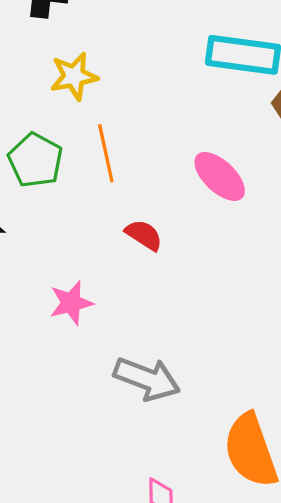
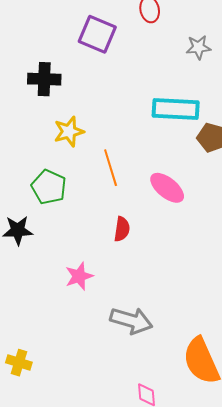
orange line: (106, 153) -> (111, 168), moved
red semicircle: (144, 235) -> (122, 229), turned 70

